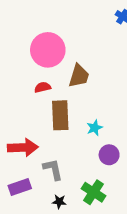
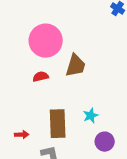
brown rectangle: (60, 115) -> (58, 124), moved
red arrow: (23, 148) -> (22, 135), size x0.5

